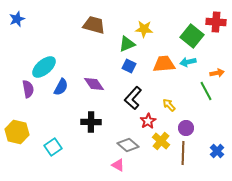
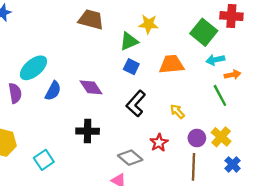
cyan arrow: (188, 62) -> (215, 60), moved
red star: (148, 121) -> (159, 143), moved
yellow cross: (161, 141) -> (221, 137), moved

